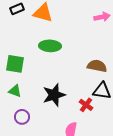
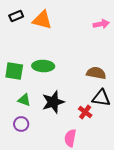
green ellipse: (50, 46) -> (43, 66), moved
green triangle: (15, 91) -> (24, 100), moved

